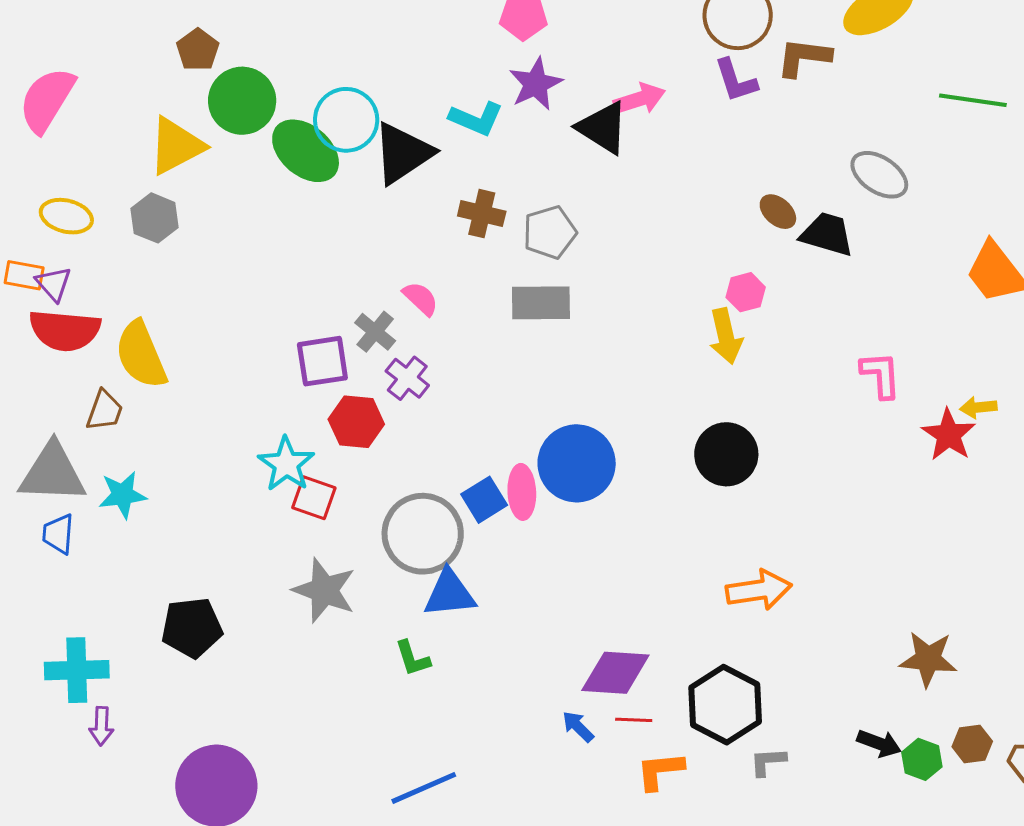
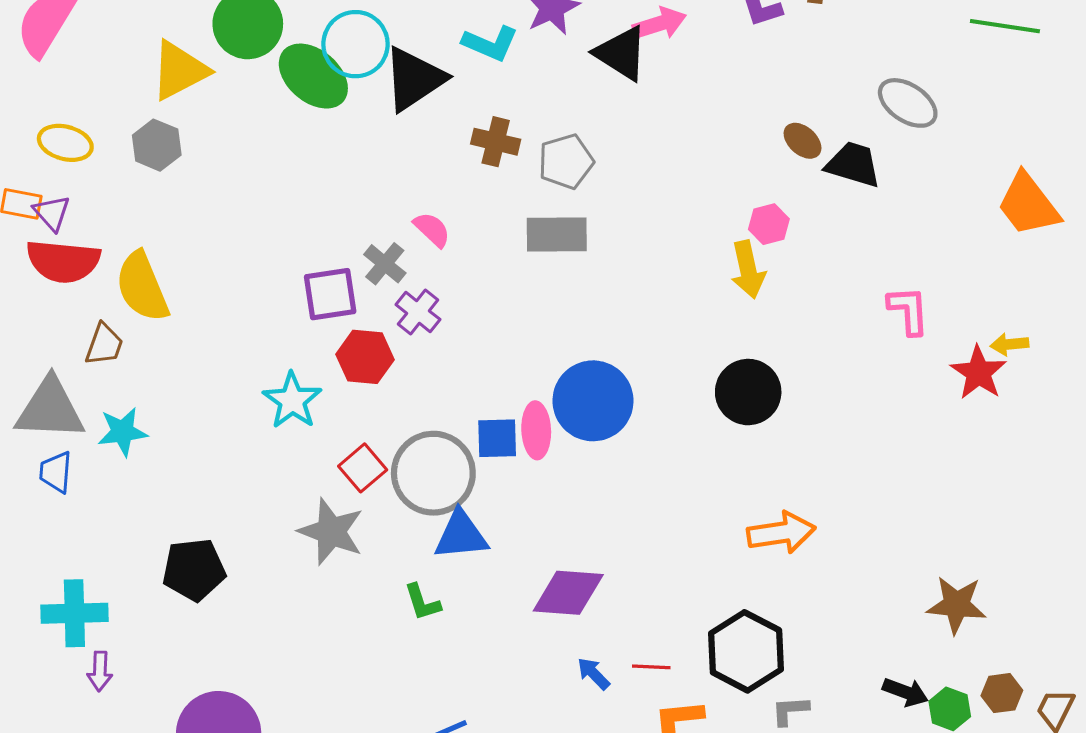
red square: (314, 498) -> (363, 468), moved, turned 30
blue square: (484, 500) -> (497, 438), turned 30
purple diamond: (615, 673) -> (568, 593), moved

